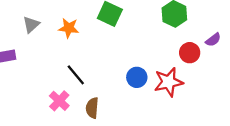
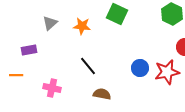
pink cross: (59, 101) -> (52, 88), moved, turned -30
brown semicircle: (92, 108) -> (102, 94), turned 96

